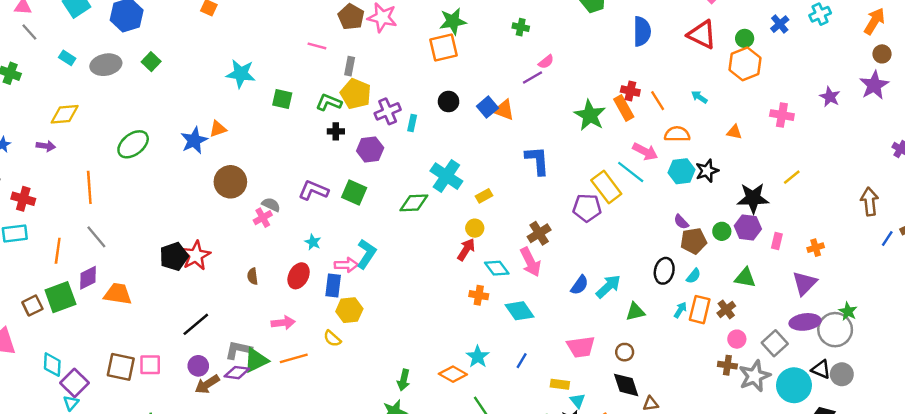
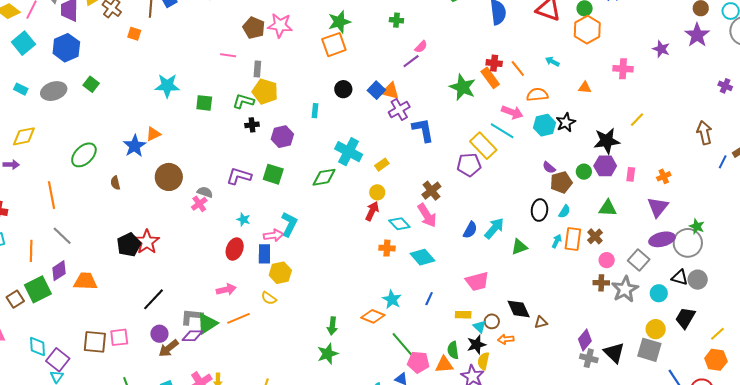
purple cross: (388, 111) -> (399, 110), moved
brown semicircle: (253, 276) -> (115, 183), moved
brown circle: (625, 352) -> (492, 321), moved
cyan circle: (794, 385) -> (659, 293), size x0.6

